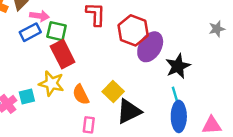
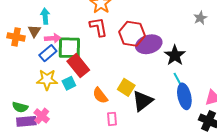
green square: (57, 31) -> (69, 48), size x1.4
purple ellipse: (150, 47) -> (149, 44), turned 55
yellow star: (51, 83) -> (47, 80), moved
cyan square: (27, 97) -> (69, 83), moved

